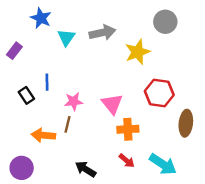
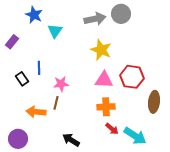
gray circle: (165, 22) -> (121, 14), moved
gray arrow: (102, 33) -> (95, 19), moved
yellow star: (138, 52) -> (101, 50), moved, turned -30
pink triangle: (112, 104) -> (104, 80), moved, turned -48
red arrow: (127, 161) -> (112, 129), moved

